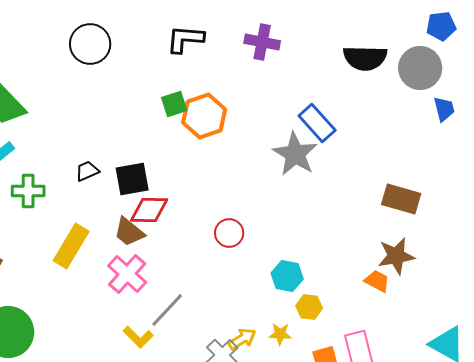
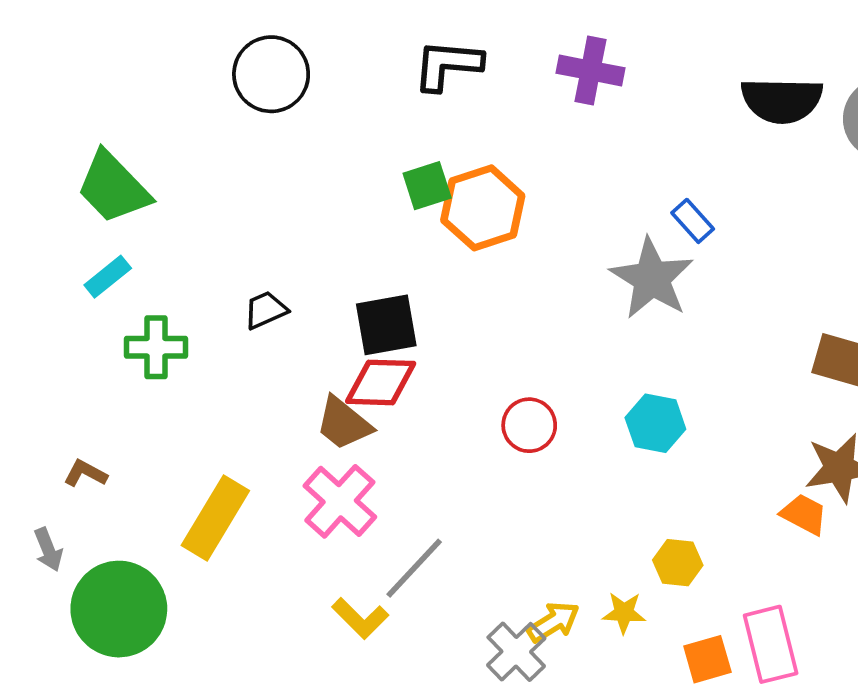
blue rectangle: (317, 123) -> (693, 221), size x0.6
black square: (132, 179) -> (386, 325), moved
yellow rectangle: (71, 246) -> (215, 518), moved
cyan hexagon: (287, 276) -> (655, 423), moved

